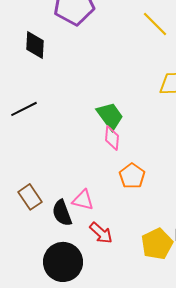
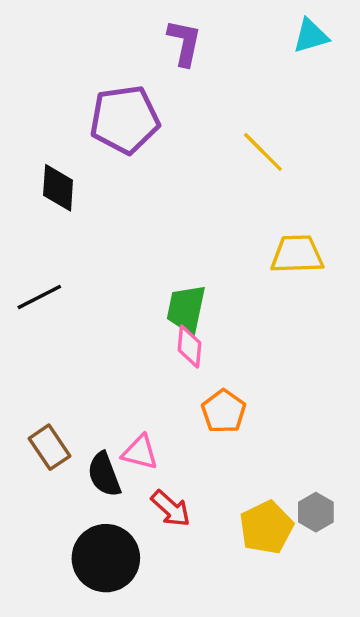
green trapezoid: (110, 116) -> (186, 309), turned -132

